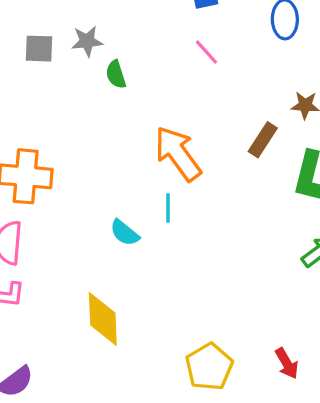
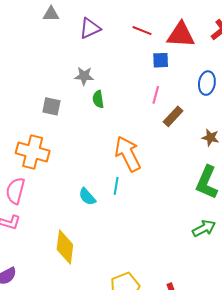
gray square: (39, 49) -> (51, 106), moved
pink line: (207, 52) -> (156, 95), turned 48
brown rectangle: (263, 140) -> (173, 116), moved

